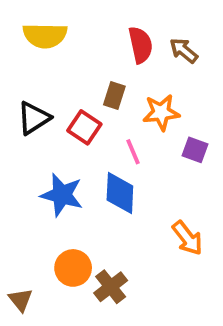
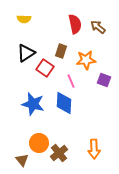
yellow semicircle: (45, 36) -> (24, 19), size x0.6
black triangle: (34, 118) -> (26, 53), moved
orange arrow: (187, 238) -> (94, 149), moved, turned 36
brown triangle: (21, 300) -> (22, 160), moved

